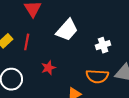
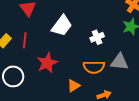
red star: (48, 68) -> (47, 63), size x1.5

